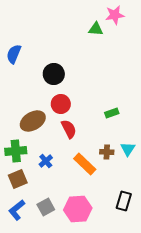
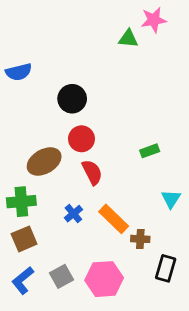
blue semicircle: (14, 54) -> (19, 72), turned -126
brown cross: (107, 152) -> (140, 239), moved
blue cross: (46, 161) -> (73, 214), moved

